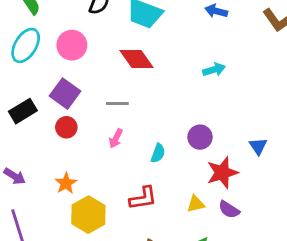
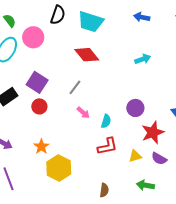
pink circle: (72, 45) -> (33, 37), moved
gray line: (117, 104) -> (75, 87), turned -49
pink arrow: (116, 138) -> (83, 113), moved, turned -72
red L-shape: (143, 198) -> (107, 146), moved

